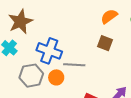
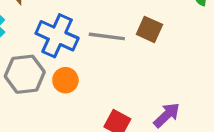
gray line: (74, 65) -> (107, 36), moved

